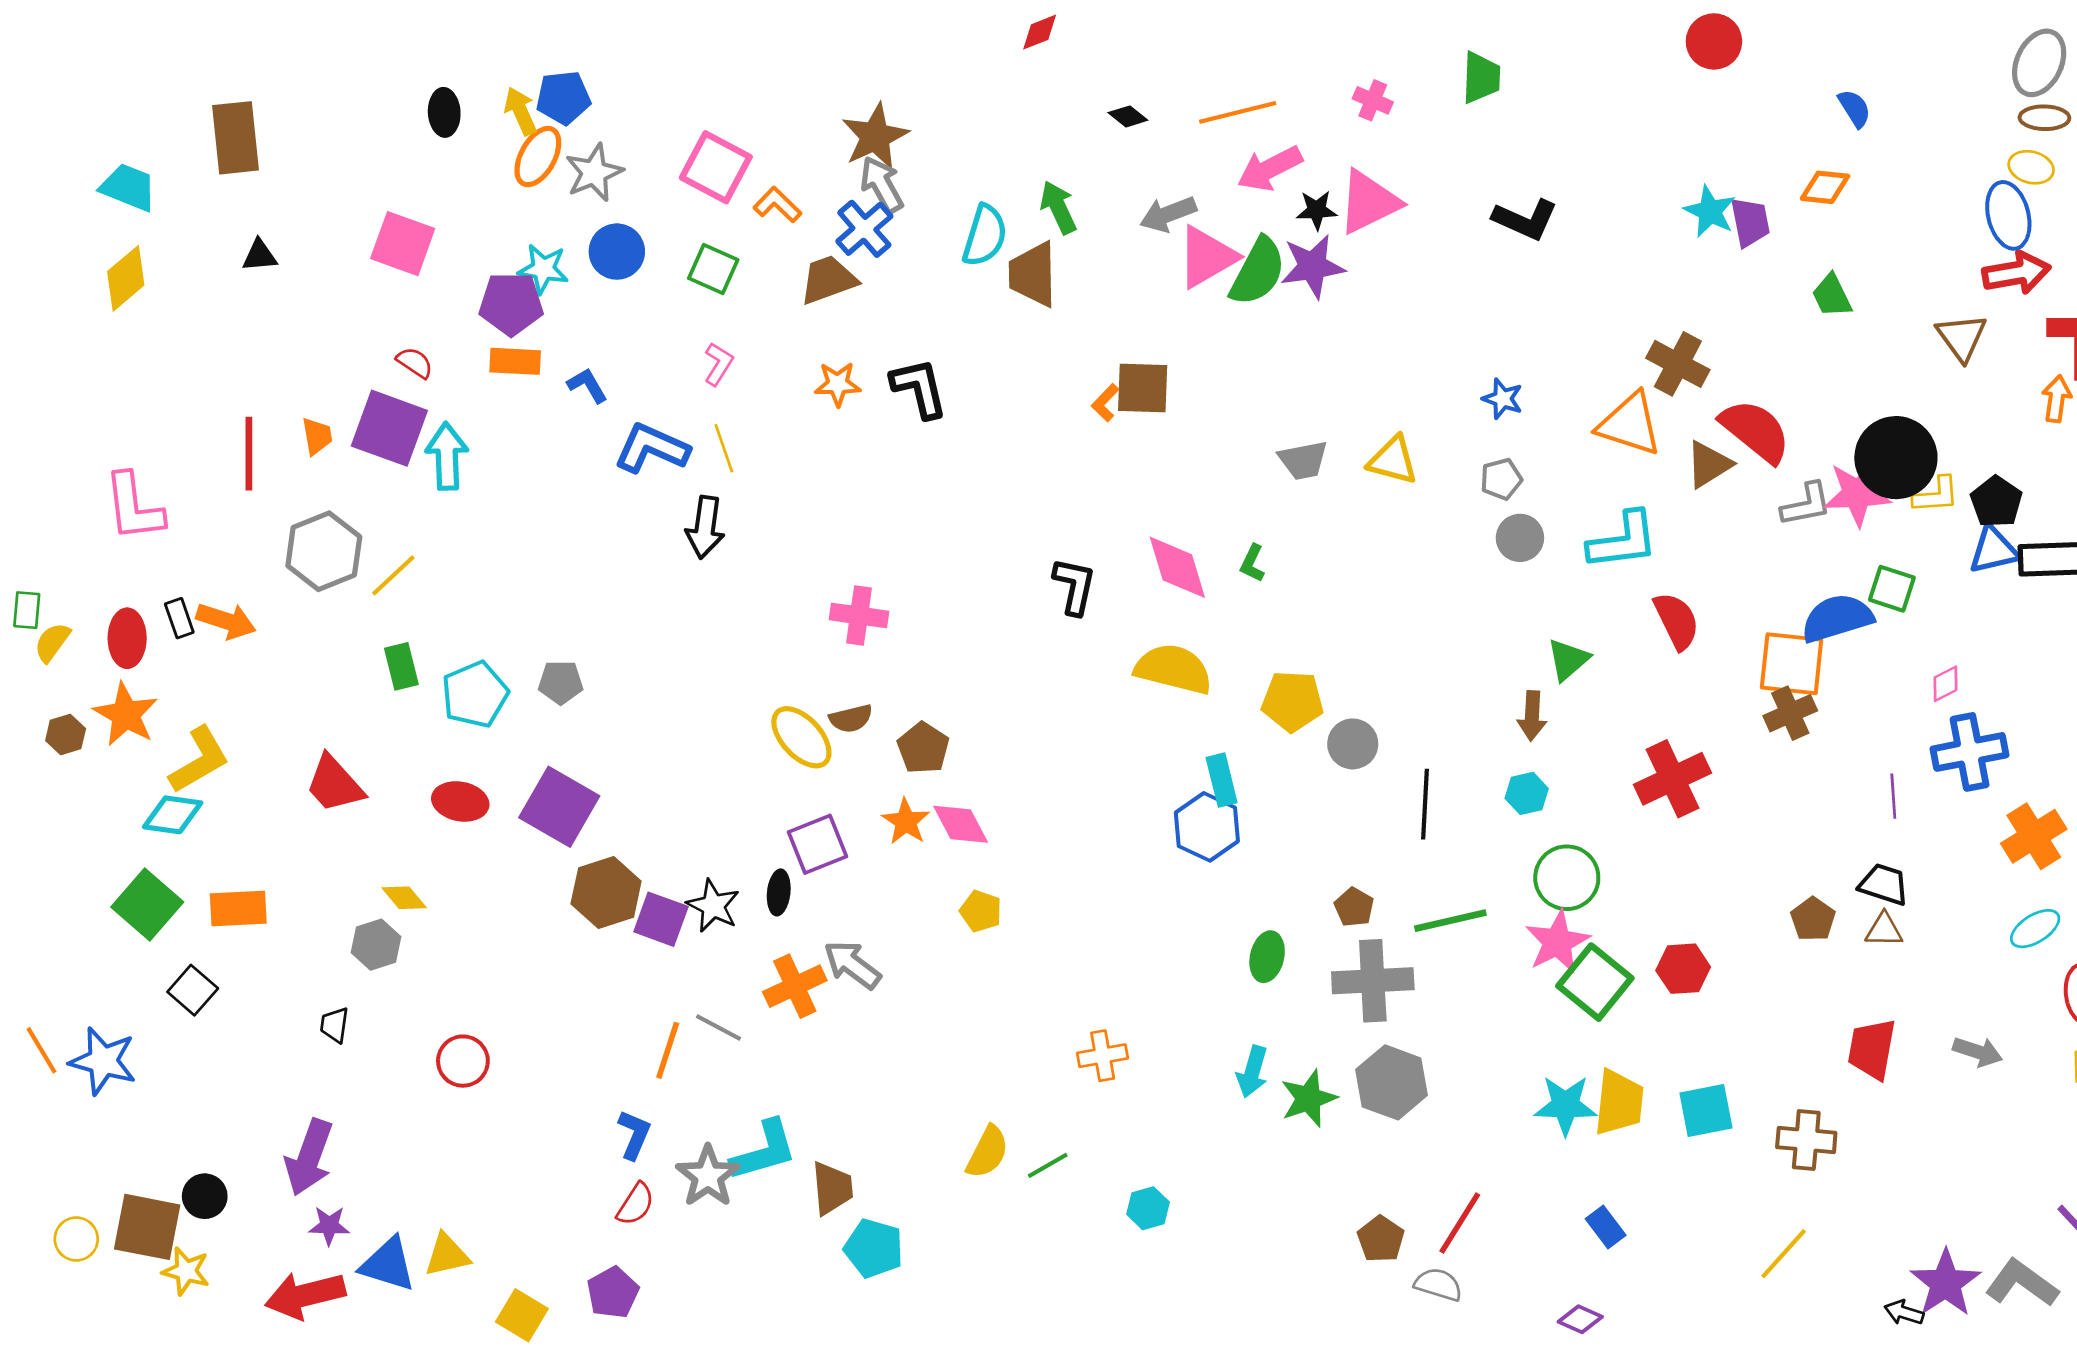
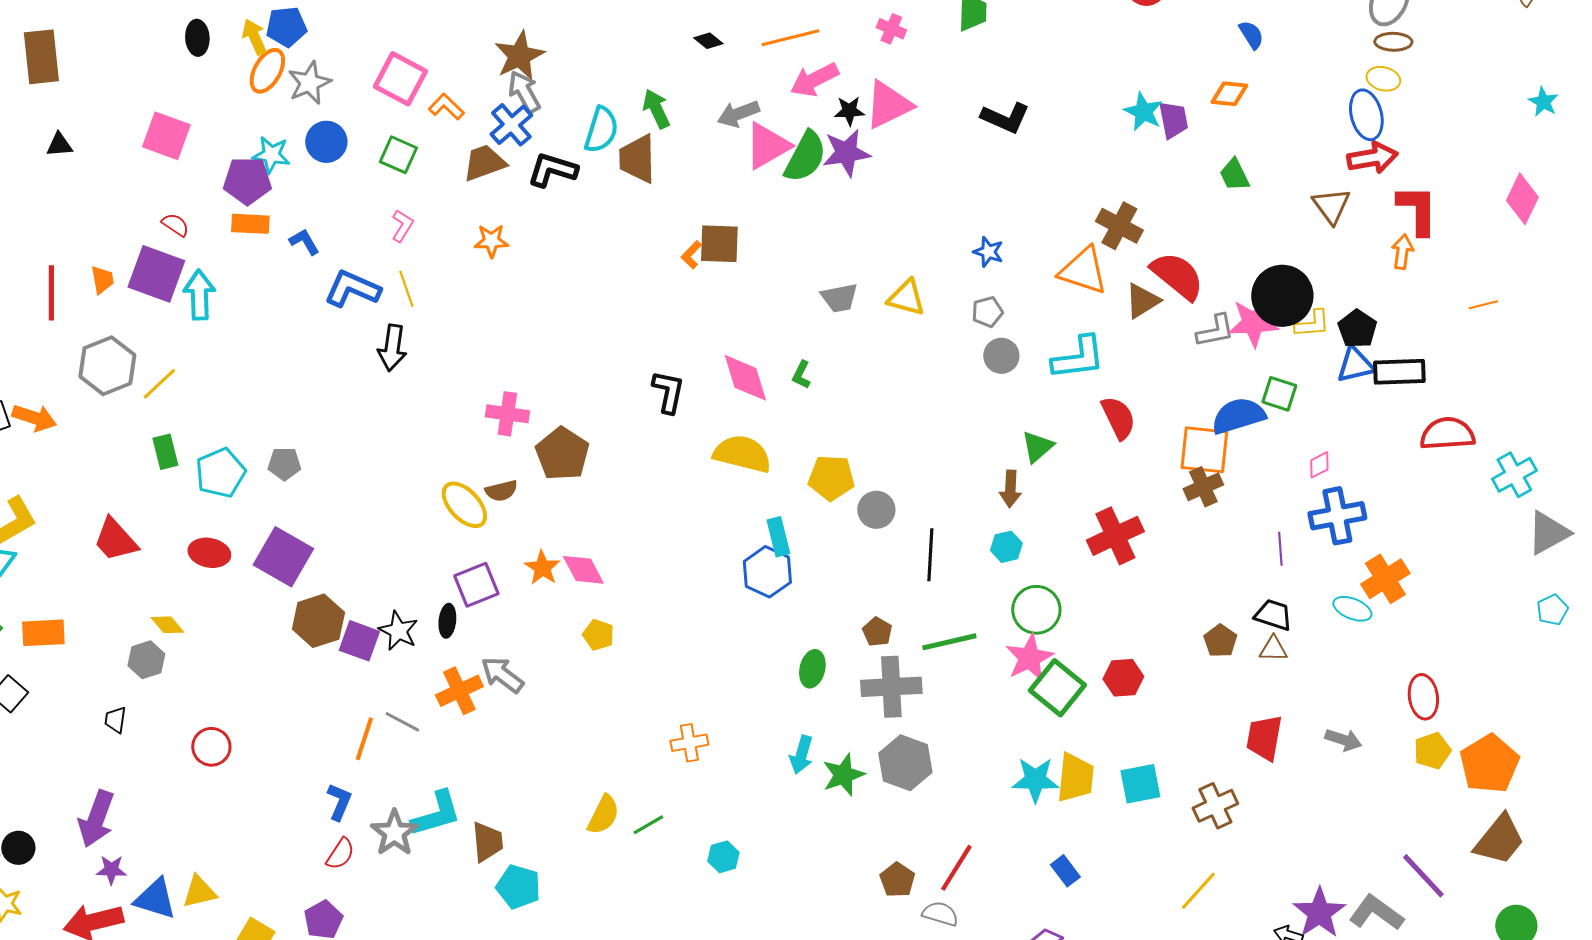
black L-shape: (919, 388) -> (552, 170), moved, turned -60
brown pentagon: (923, 748) -> (562, 454), moved, size x1.4
cyan ellipse: (2035, 929) -> (1352, 609), moved, turned 54
brown cross: (1806, 1140) -> (1215, 806), turned -30

